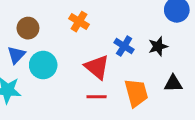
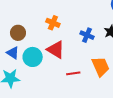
blue triangle: (16, 55) -> (13, 53), turned -32
red triangle: (97, 67) -> (56, 50), moved

